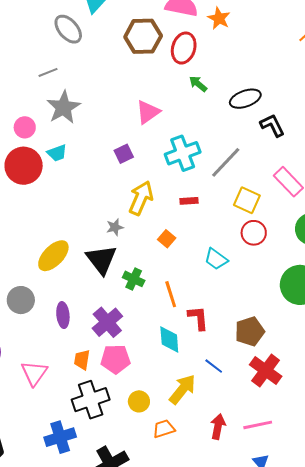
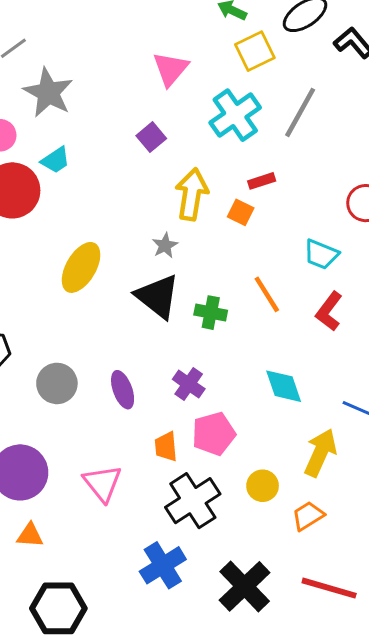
yellow square: (247, 200) -> (255, 51), moved, turned -36
orange square: (167, 239) -> (241, 212), moved
yellow ellipse: (53, 256) -> (81, 267), moved
orange line: (171, 294) -> (267, 294), moved
red L-shape: (198, 318) -> (329, 311), moved, turned -124
purple cross: (107, 322) -> (189, 384), size x0.7

